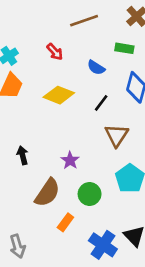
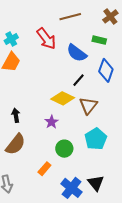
red arrow: (55, 52) -> (46, 39), size x1.6
blue semicircle: (96, 68) -> (77, 53), size x1.5
yellow diamond: (59, 95) -> (63, 98), moved
brown semicircle: (47, 193) -> (15, 144), moved

